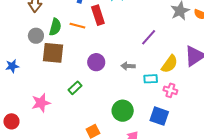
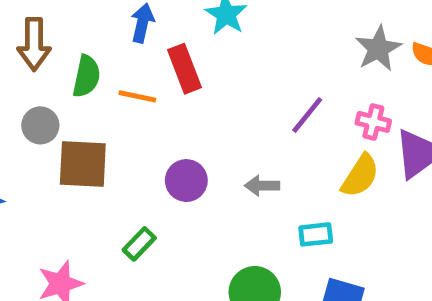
green semicircle: (55, 27) -> (86, 76), moved
cyan rectangle: (151, 79) -> (316, 234), moved
pink cross: (170, 90) -> (373, 122), moved

